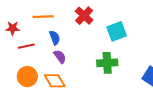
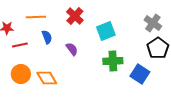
purple semicircle: (60, 57) -> (72, 49), moved
green cross: (107, 63) -> (113, 61), moved

